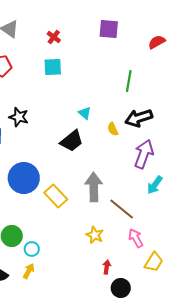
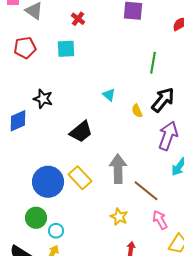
cyan square: (53, 67) -> (66, 49), moved
black arrow: (139, 118) -> (163, 100), turned 148
black trapezoid: (72, 141) -> (81, 132), moved
blue circle: (24, 178) -> (48, 182), moved

